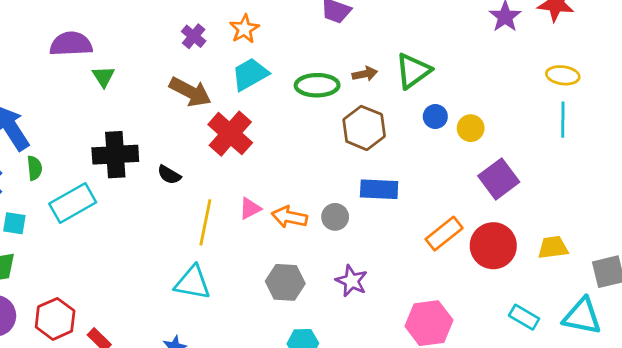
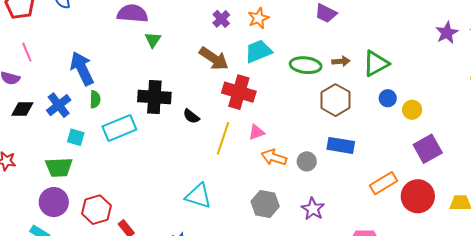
red cross: (230, 134) -> (239, 92), turned -32
pink triangle: (250, 208) -> (256, 132), moved
yellow line: (205, 222) -> (223, 138), moved

